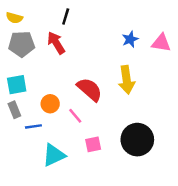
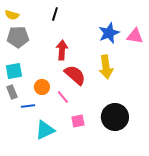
blue star: (130, 39) -> (109, 33), size x1.5
red arrow: (56, 43) -> (62, 50), moved, turned 36

